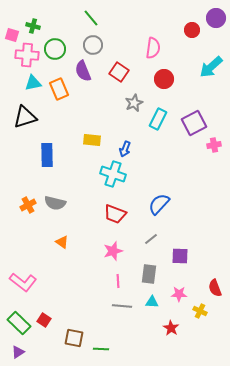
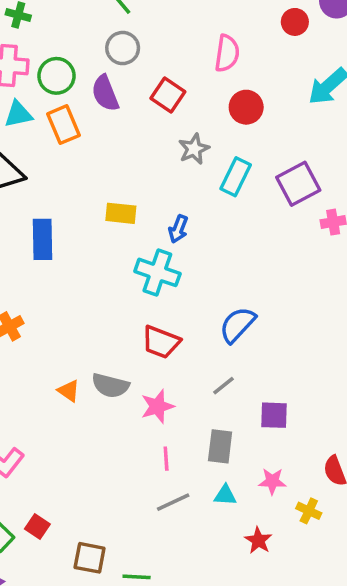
green circle: (55, 49) -> (56, 76), moved
gray semicircle: (55, 203) -> (110, 386), moved
gray line: (122, 306) -> (173, 502), turned -30

